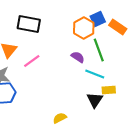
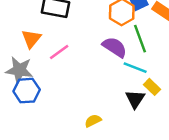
purple semicircle: (78, 57) -> (115, 47), size x1.5
yellow rectangle: (109, 90) -> (152, 87), turned 48

